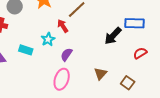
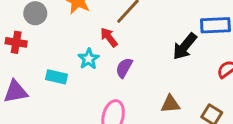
purple semicircle: (66, 55) -> (124, 68), moved
brown triangle: (100, 74) -> (170, 104), turned 48

